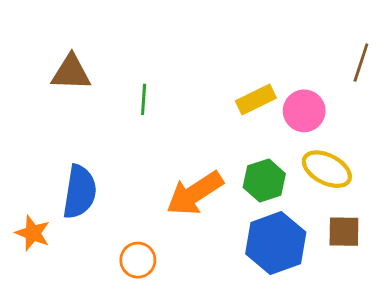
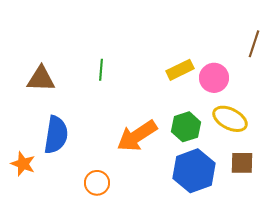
brown triangle: (71, 72) -> (41, 79), moved

